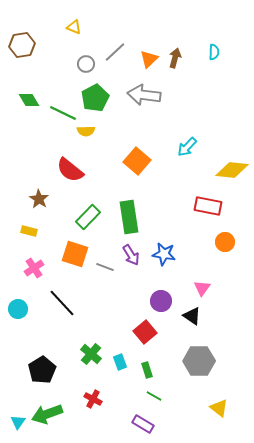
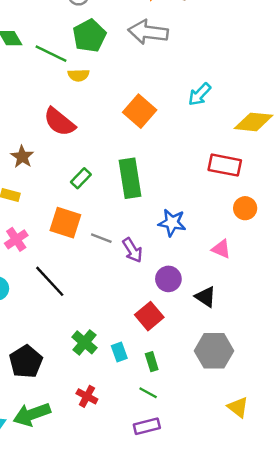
green rectangle: (88, 217) -> (81, 178), size x0.7
purple arrow: (131, 255) -> (132, 250), moved
pink triangle: (202, 288) -> (221, 249), moved, turned -42
green line: (154, 396) -> (148, 393), moved
purple rectangle: (143, 424) -> (147, 426), turned -45

